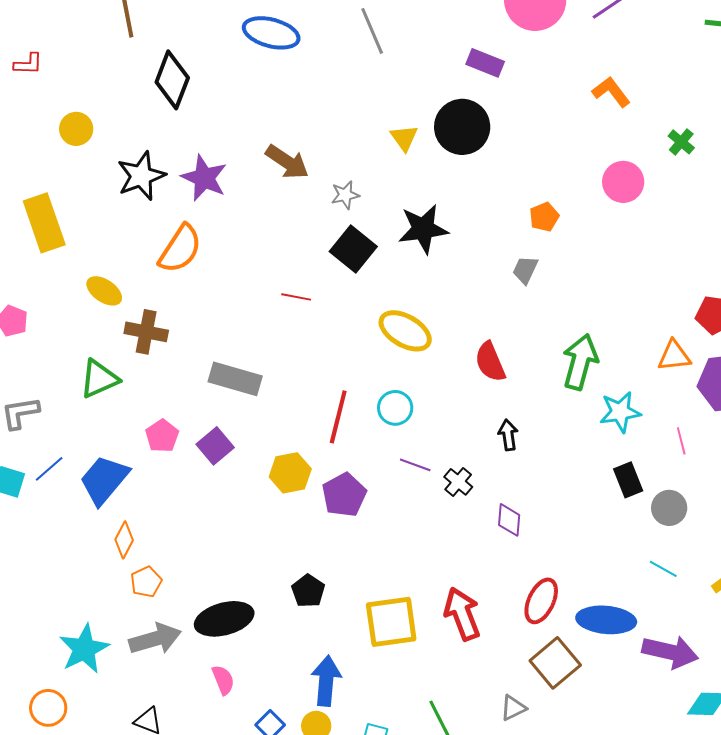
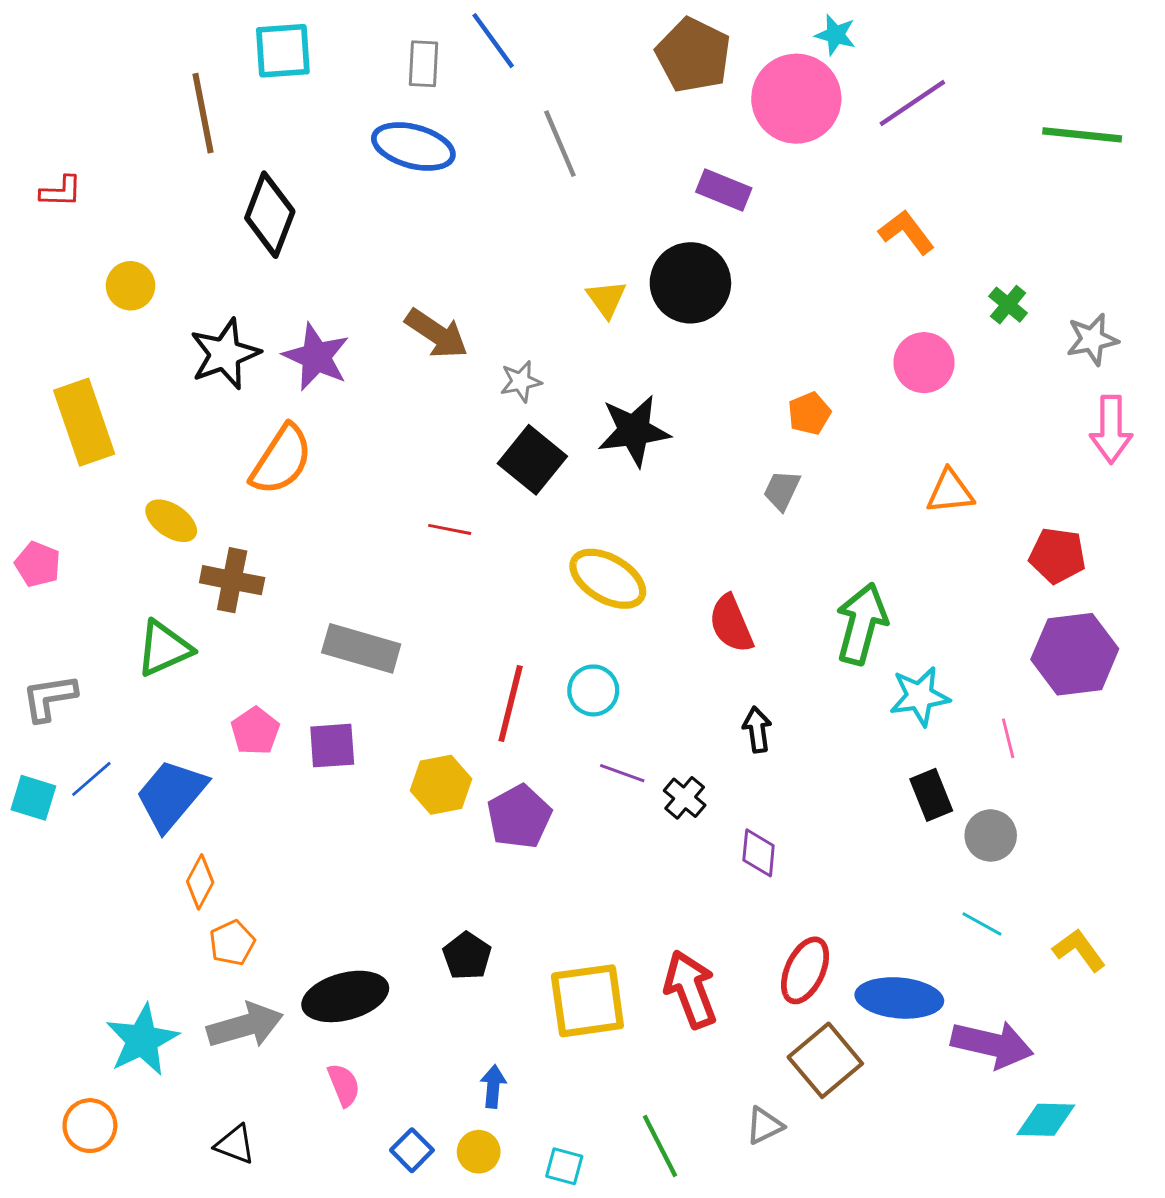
orange triangle: (674, 356) -> (950, 492), moved
purple square: (215, 446) -> (332, 746), turned 36
blue arrow: (326, 681) -> (493, 1086), size x0.6

